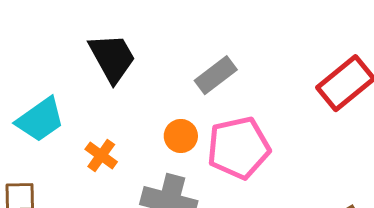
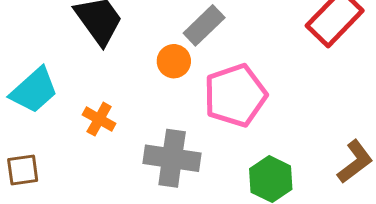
orange circle: (181, 136) -> (174, 61), moved

